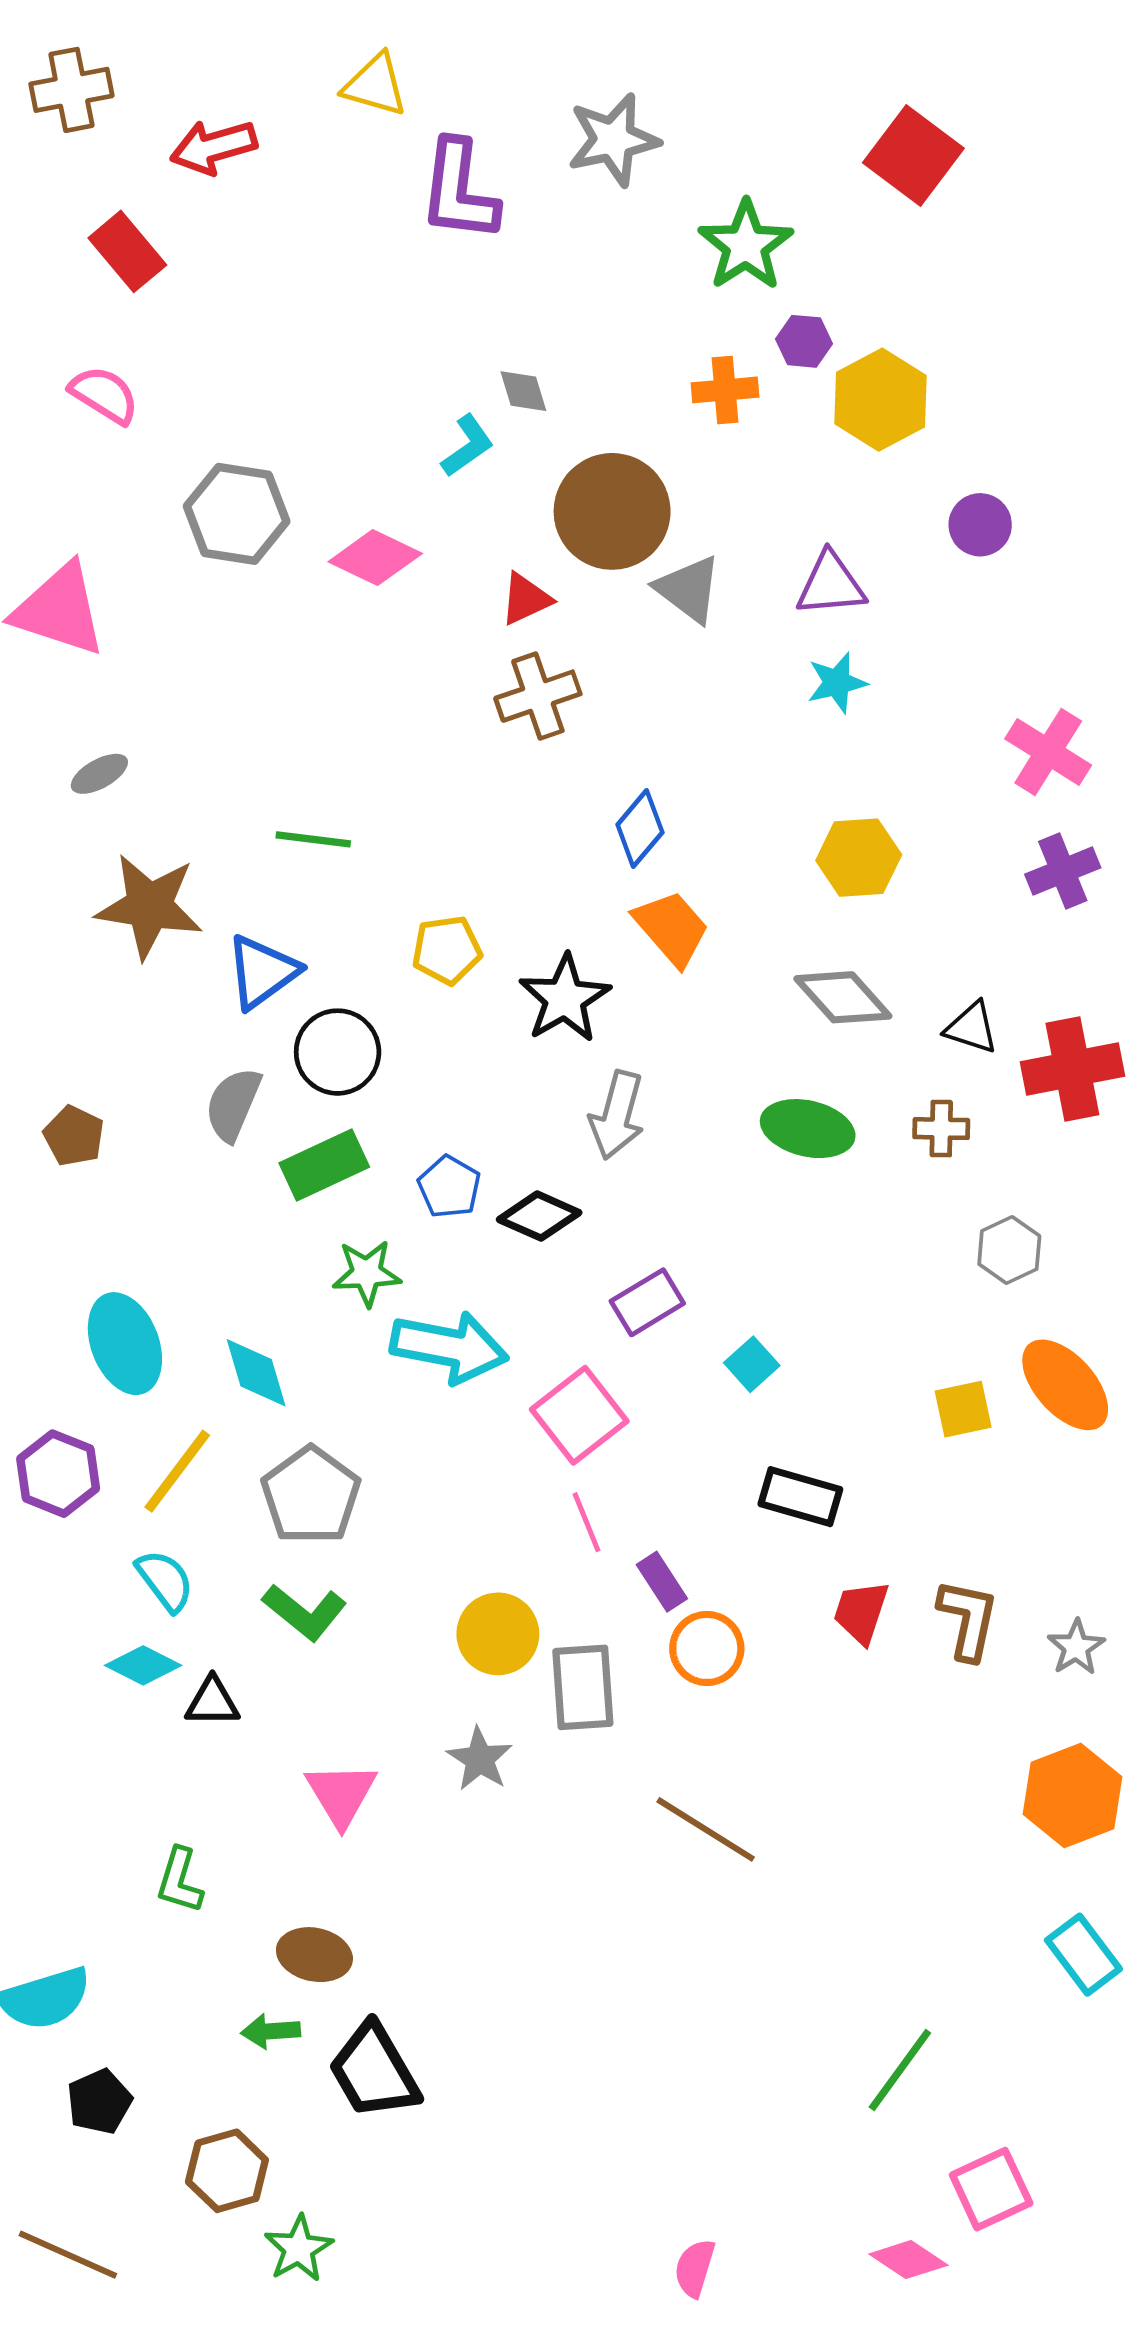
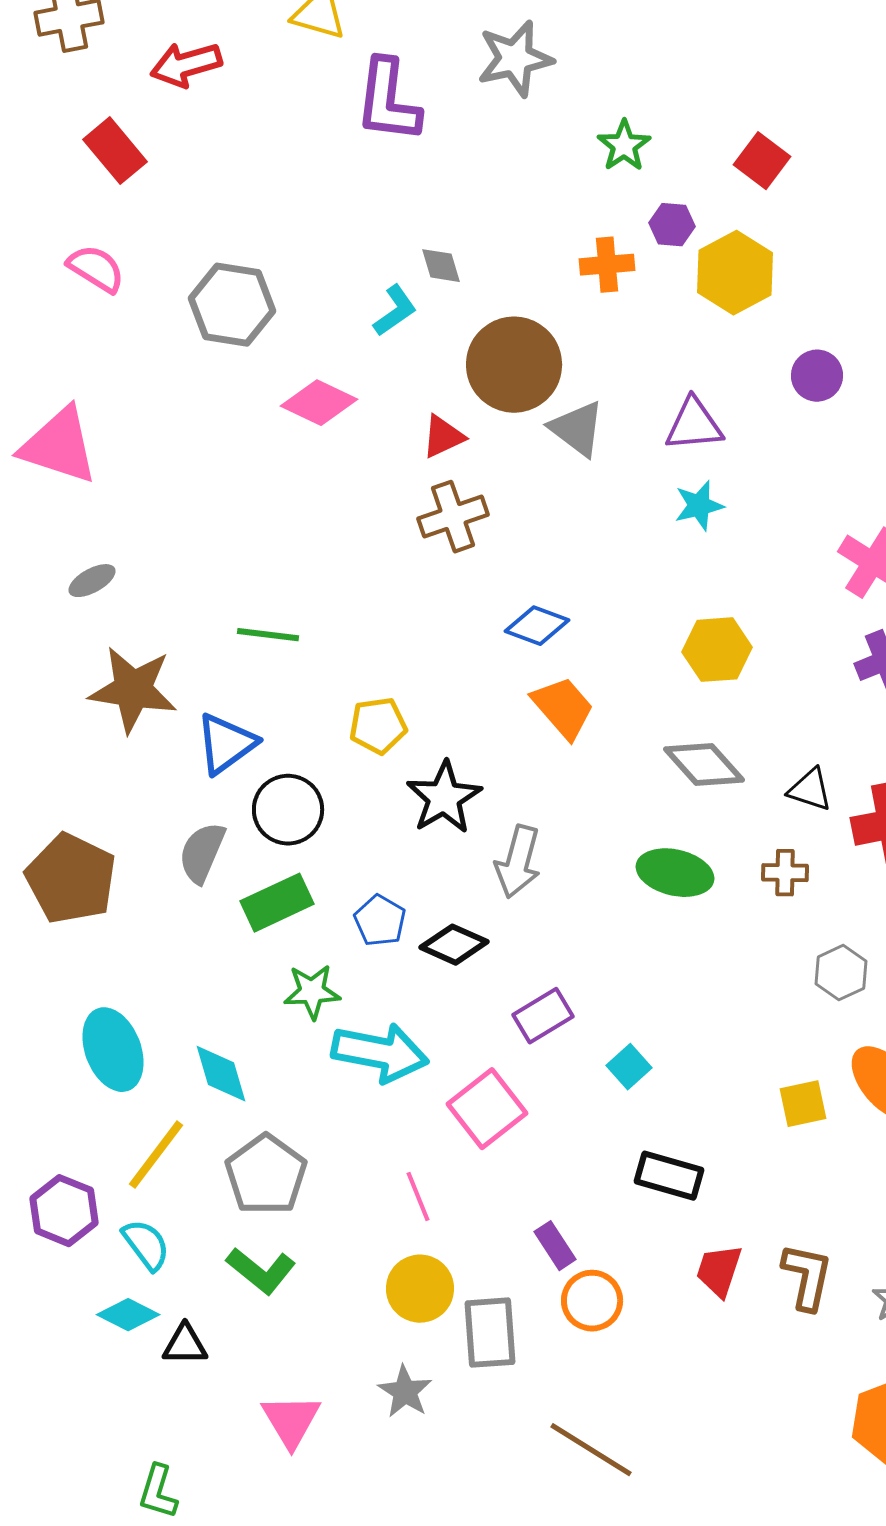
red square: (913, 155) -> (762, 161), moved, size x0.7
green star: (746, 245) -> (624, 146), size x0.7
gray hexagon: (237, 514) -> (232, 305), moved
blue diamond: (640, 828) -> (537, 626), turned 70
black star: (565, 999) -> (444, 798), moved
brown pentagon: (74, 1136) -> (71, 879), size x1.8
purple hexagon: (58, 1474) -> (64, 1211), moved
pink line: (587, 1522) -> (418, 1197), moved

